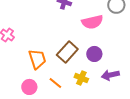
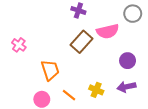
brown rectangle: (67, 52) -> (82, 42), moved
purple circle: (94, 54) -> (128, 61), moved

